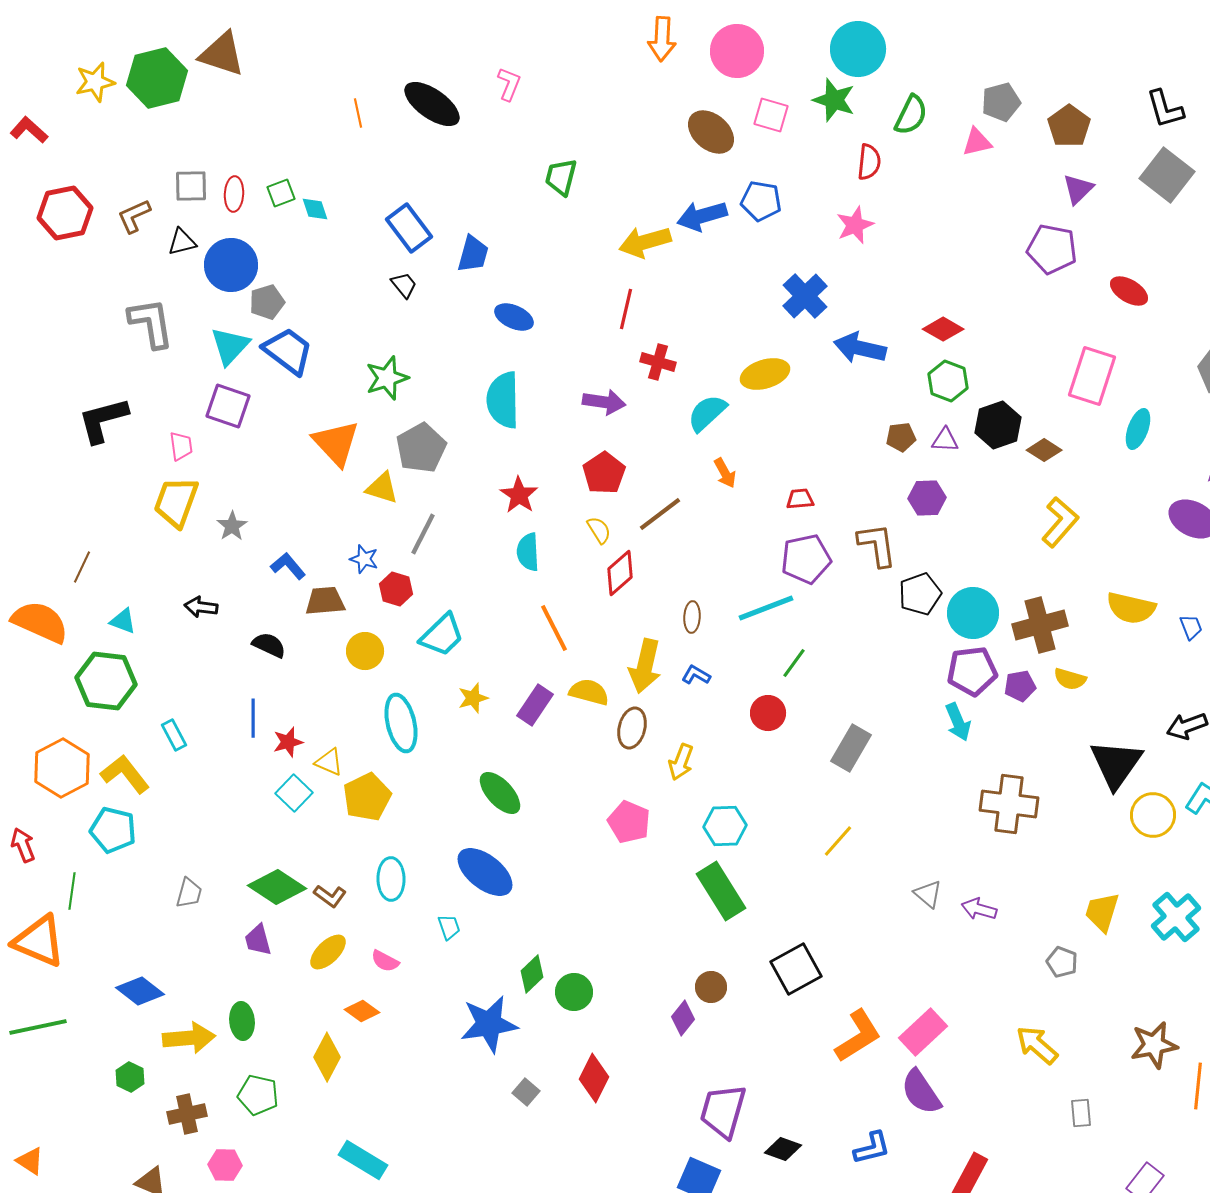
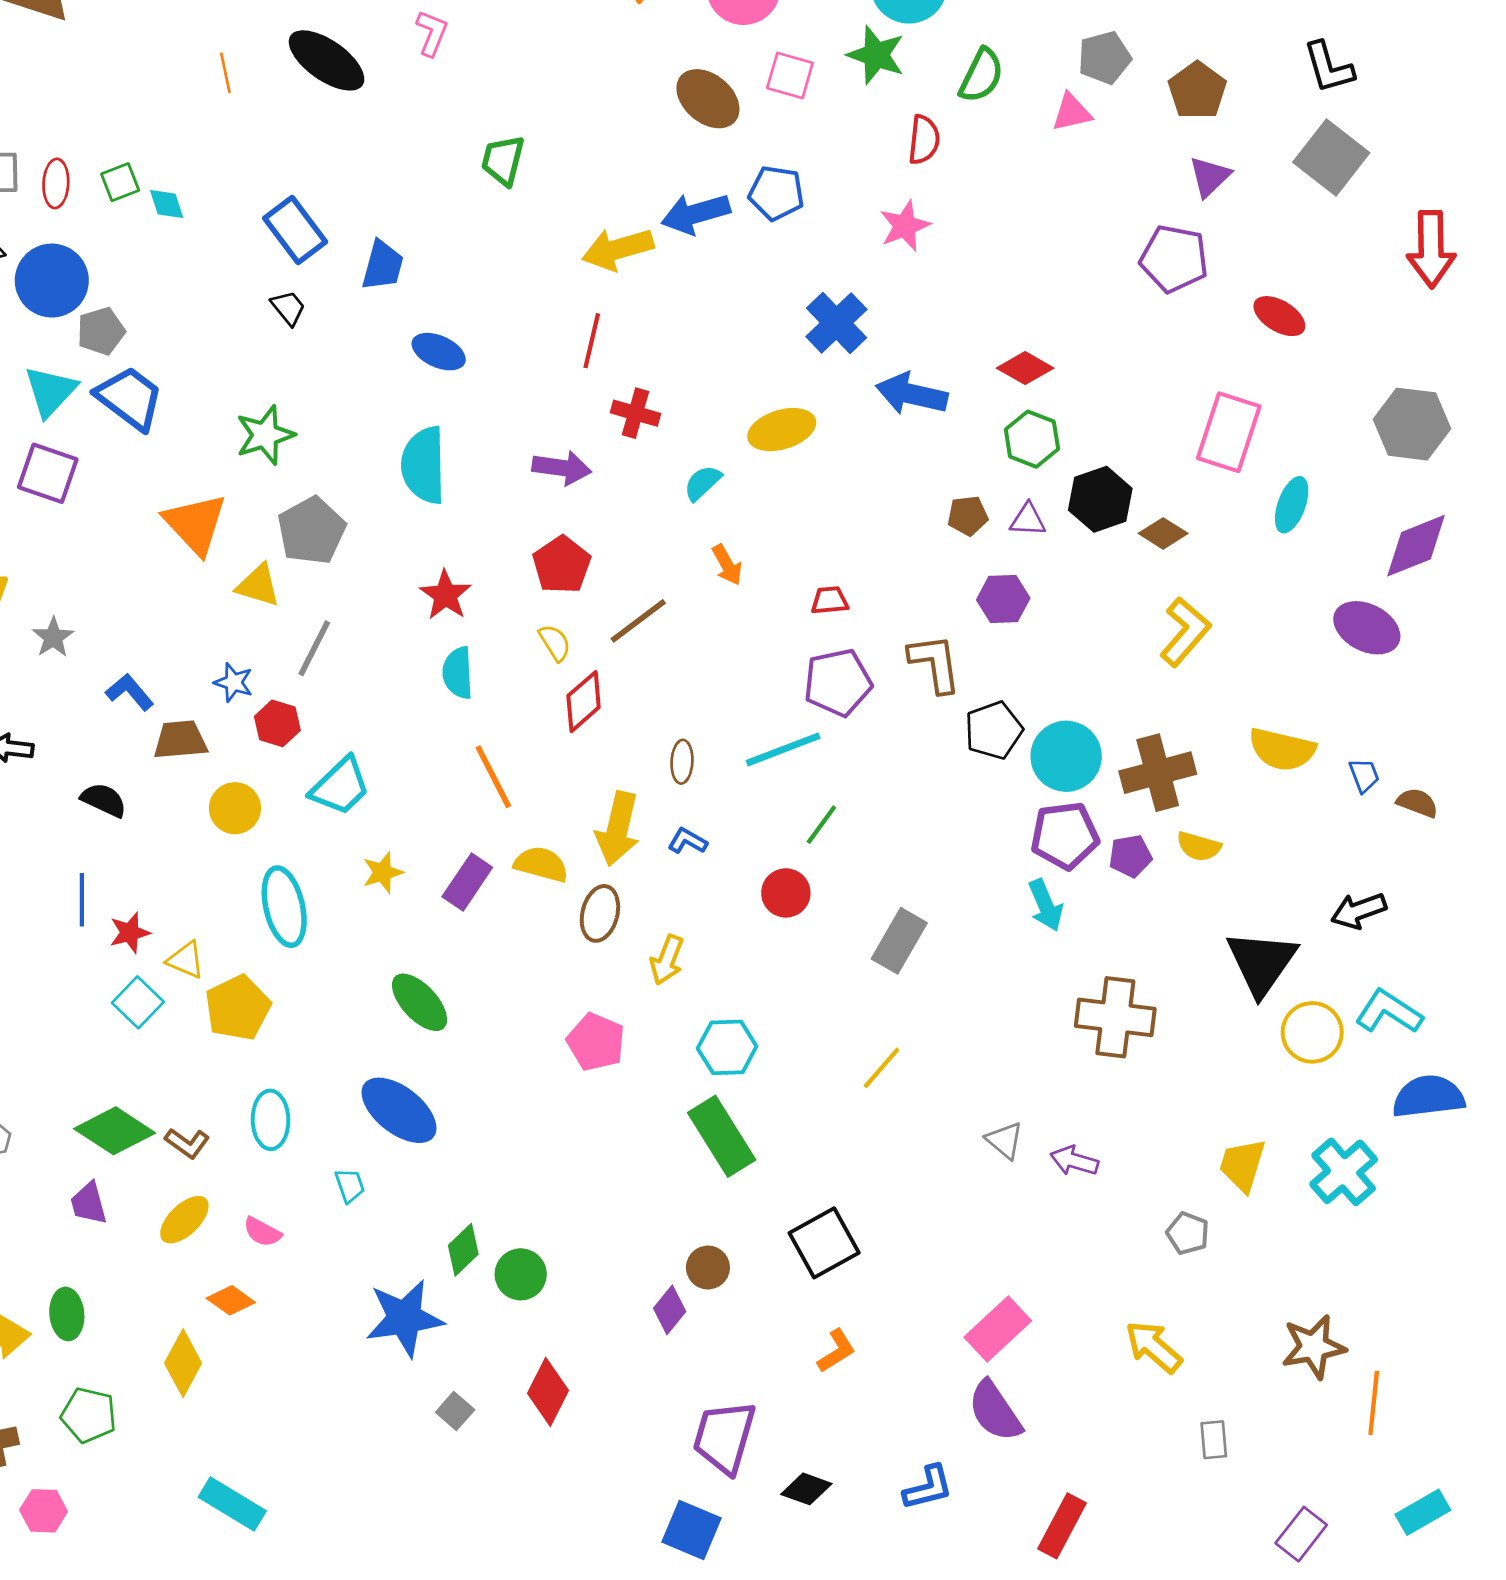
cyan semicircle: (707, 413) -> (702, 483), size x0.7
orange L-shape: (858, 1036) -> (836, 1351), moved, size x0.6

